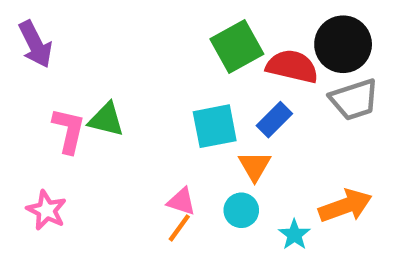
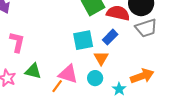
green triangle: (106, 120) -> (33, 71), moved
pink triangle: (182, 201) -> (68, 74), size x1.5
orange line: (179, 228) -> (57, 86), moved

